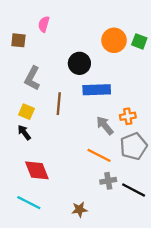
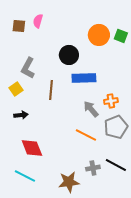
brown square: (18, 40) -> (19, 26), moved
yellow square: (26, 112) -> (16, 89), moved, turned 32
black arrow: (24, 132) -> (21, 115), turned 120
gray cross: (108, 181) -> (93, 168), moved
brown star: (79, 210) -> (69, 182), size x1.5

